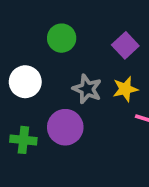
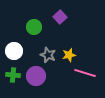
purple square: (125, 45) -> (60, 17), moved
green cross: (23, 140) -> (13, 75), moved

